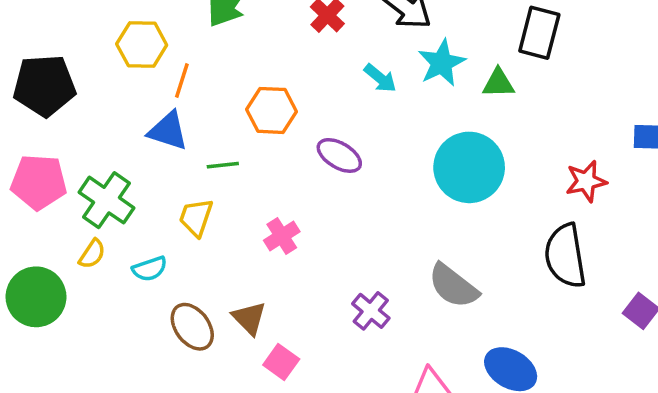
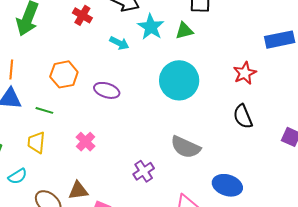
green line: (223, 165) -> (44, 110), turned 36
black semicircle: (565, 256) -> (243, 116), size x0.7
purple cross: (371, 311) -> (144, 171), turned 30
brown triangle: (249, 318) -> (78, 191), turned -40

